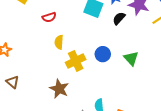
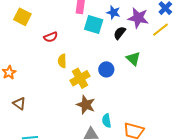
green triangle: (131, 58) -> (133, 59), moved
brown star: (59, 89) -> (86, 105), moved

